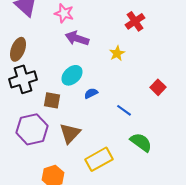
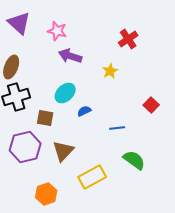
blue line: (124, 110) -> (117, 128), turned -42

